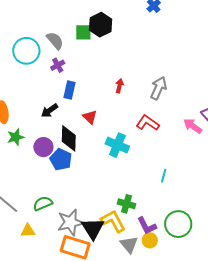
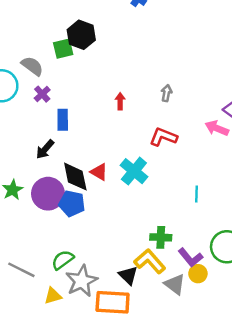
gray arrow: (159, 88) -> (166, 93), size x0.6
red triangle: (90, 117) -> (99, 172), moved
cyan cross: (117, 145) -> (134, 171), turned 30
purple circle: (43, 147) -> (48, 194), size x1.4
gray star: (70, 222) -> (82, 281), moved
black triangle: (93, 228) -> (128, 275), size x0.7

